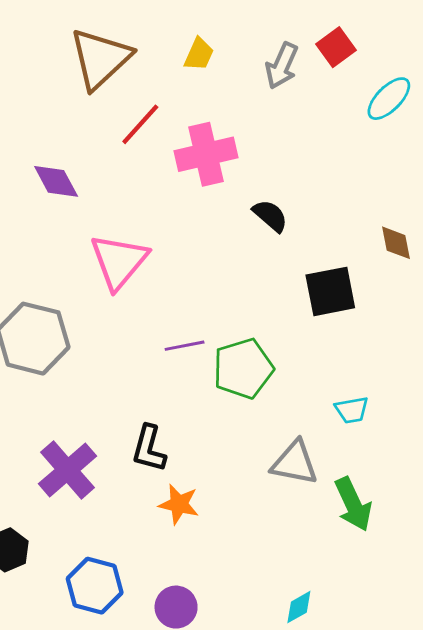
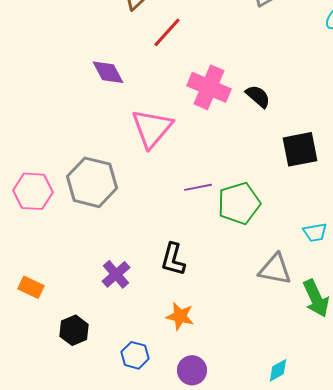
pink cross: (206, 154) -> (209, 87), moved, turned 36
purple cross: (67, 470) -> (116, 274), size x0.7
orange star: (179, 504) -> (180, 316), moved
blue hexagon: (95, 586) -> (135, 355), size x0.7

